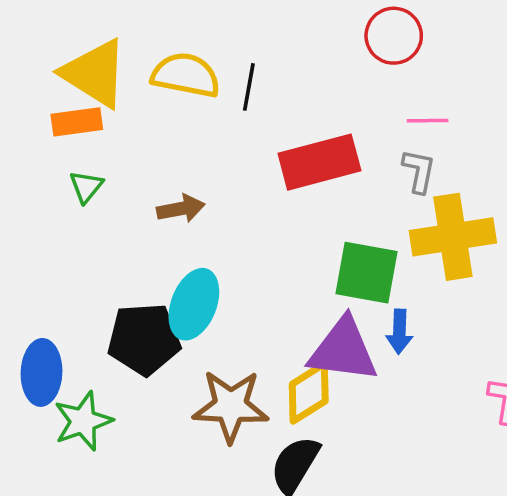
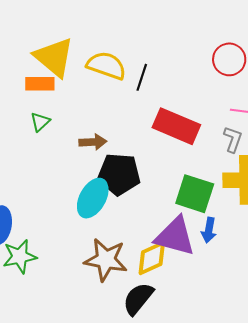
red rectangle: (319, 162) -> (176, 126), turned 30
black pentagon: (144, 339) -> (119, 174), moved

